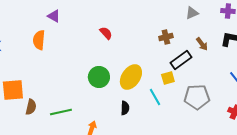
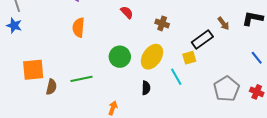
brown cross: (166, 37) -> (162, 23), moved, turned 32
orange semicircle: (39, 40) -> (79, 27), moved
gray pentagon: (197, 97) -> (226, 89), moved, turned -30
green line: (61, 112) -> (82, 79), moved

